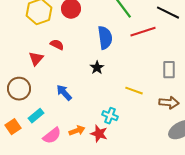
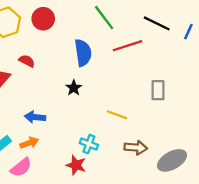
blue arrow: (64, 93) -> (35, 117), turned -42
brown arrow: (169, 103) -> (136, 148), moved
orange arrow: (77, 131) -> (29, 143), moved

